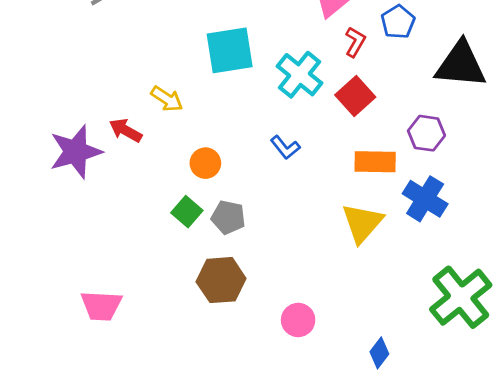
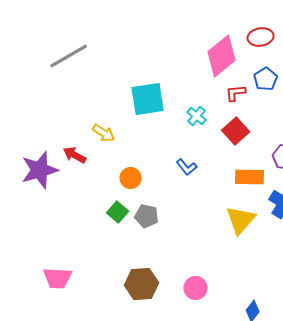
red L-shape: (355, 42) -> (236, 93), turned -125
cyan cross: (300, 75) -> (197, 116), size x0.6
brown hexagon: (221, 280) -> (142, 284), moved

